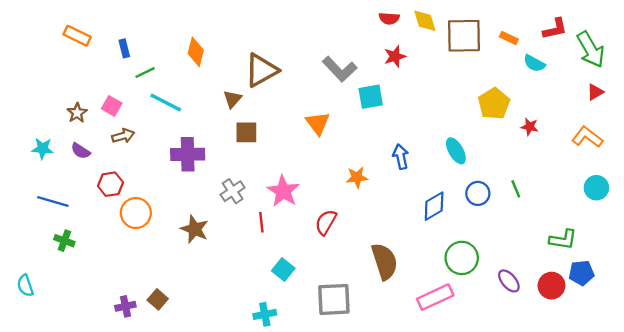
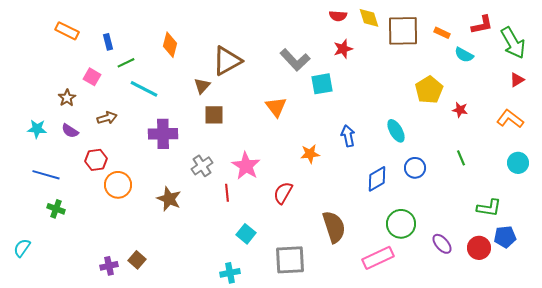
pink square: (112, 106) -> (92, 77), moved
green line: (516, 189) -> (461, 158), moved
cyan semicircle: (25, 286) -> (22, 248), turned 54

